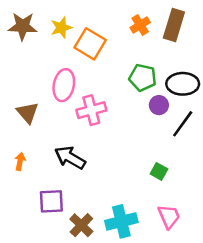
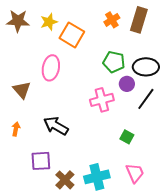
pink cross: (91, 110) -> (102, 100), moved

